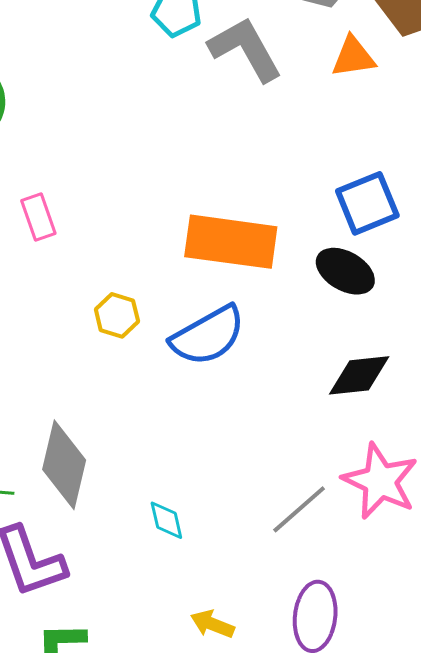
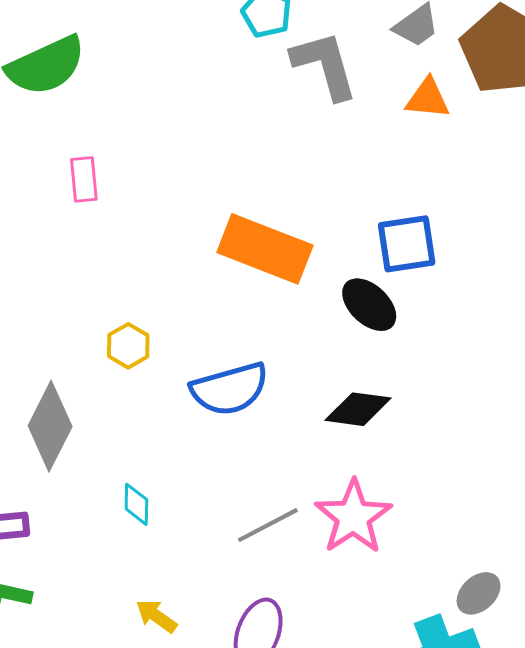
yellow hexagon: (117, 315) -> (128, 346), moved
blue semicircle: (208, 336) -> (230, 389), moved

